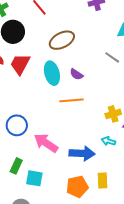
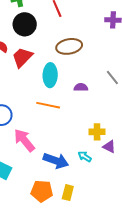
purple semicircle: (76, 74) -> (81, 87), moved, turned 128
orange line: (72, 100) -> (48, 105), moved

